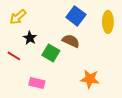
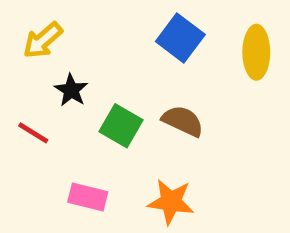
brown semicircle: (71, 41) -> (183, 121), moved
orange star: (90, 79) -> (171, 202), moved

